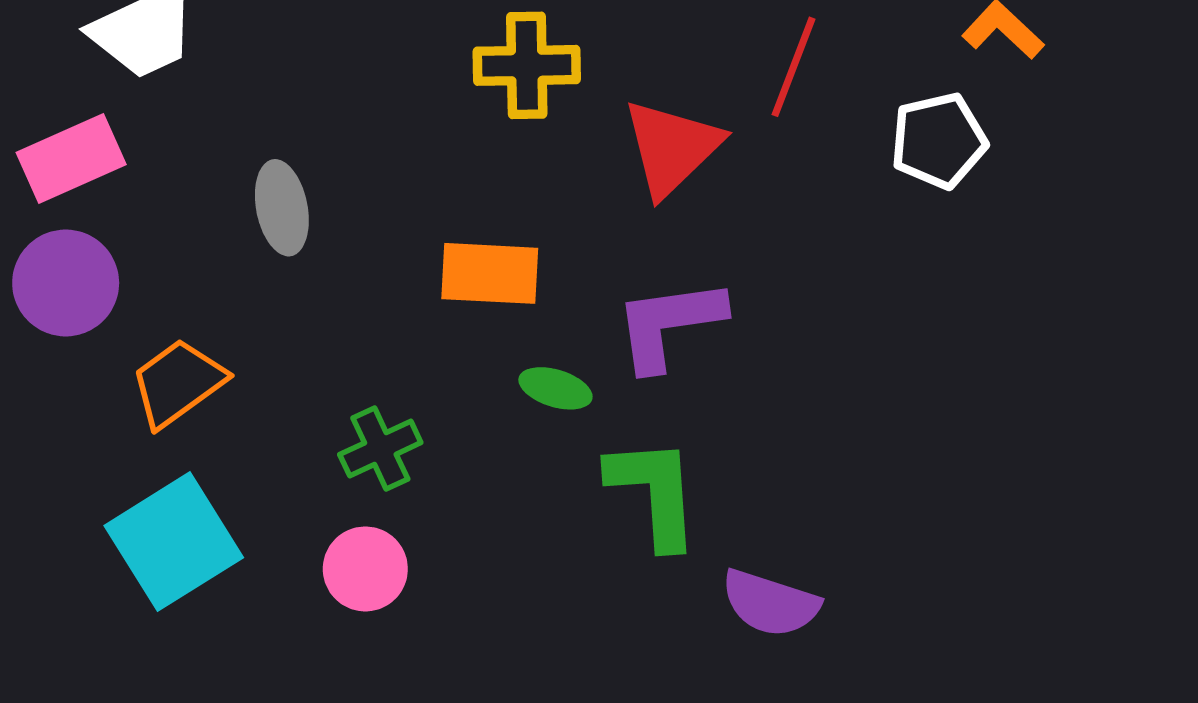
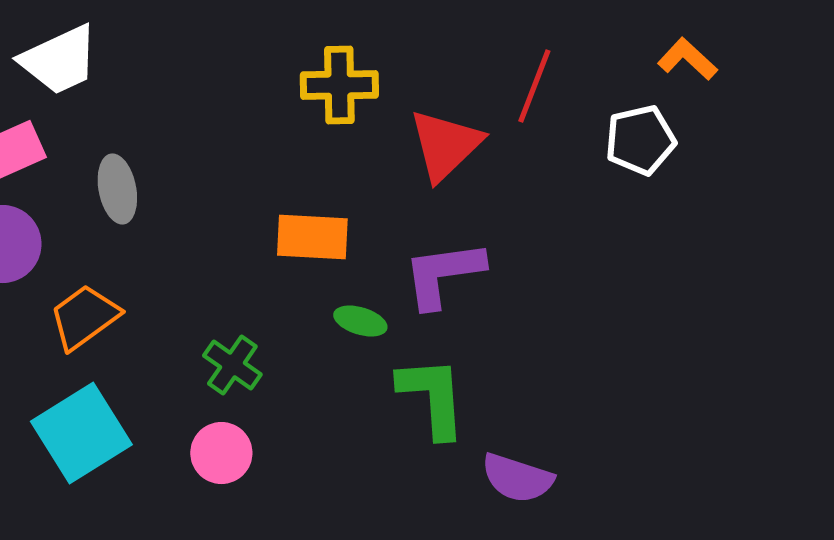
gray ellipse: (282, 208) -> (117, 189), moved
green cross: (380, 449) -> (232, 365), turned -30

